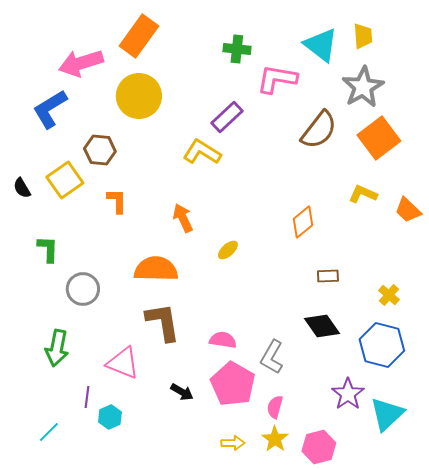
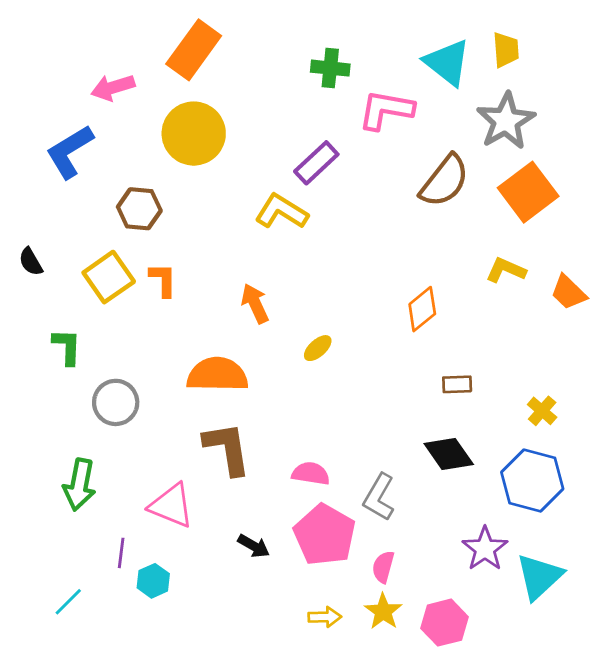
pink arrow: (81, 63) -> (113, 88), size x0.7
yellow square: (65, 180) -> (109, 277), moved

